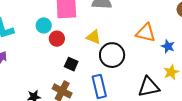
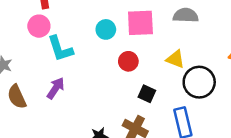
cyan circle: (44, 25) -> (106, 29), moved

